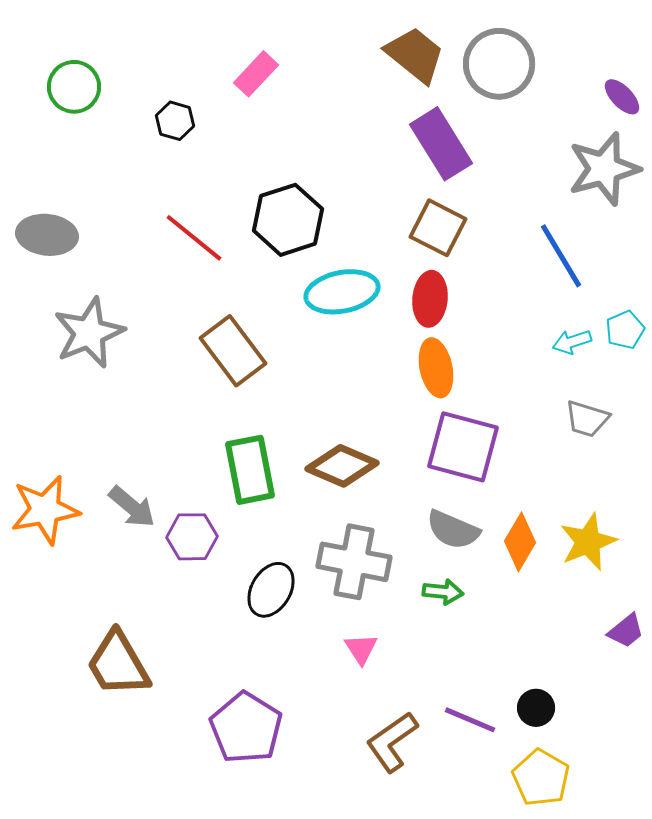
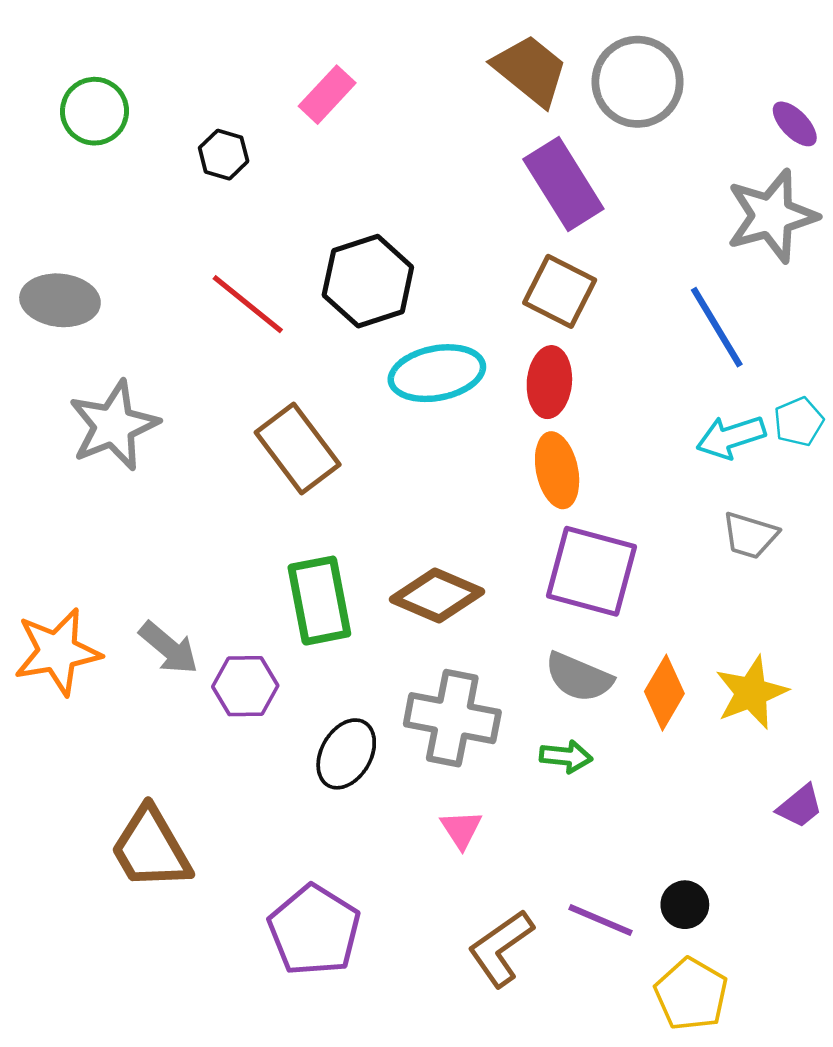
cyan arrow: (572, 342) -> (731, 437), size x1.4

